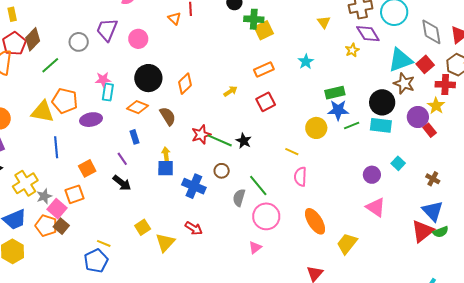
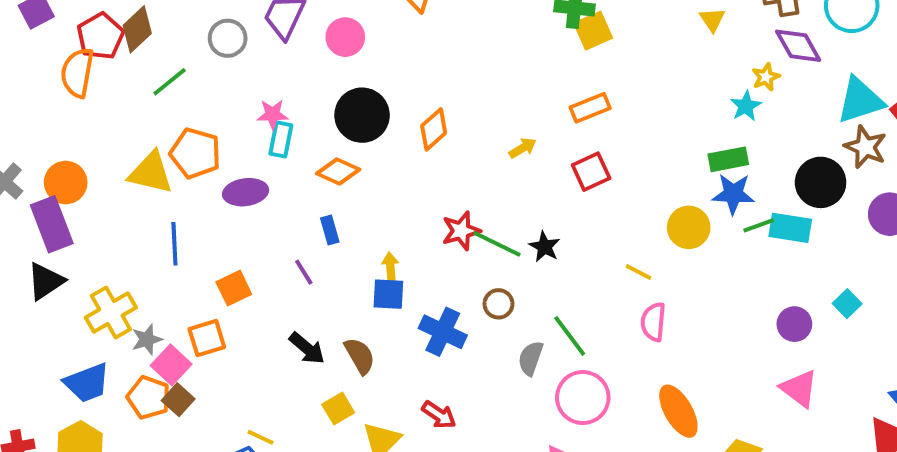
cyan star: (306, 62) -> (746, 106), moved
brown semicircle: (168, 116) -> (360, 356), moved
cyan rectangle: (381, 125) -> (790, 228), moved
black arrow: (122, 183) -> (307, 348), moved

